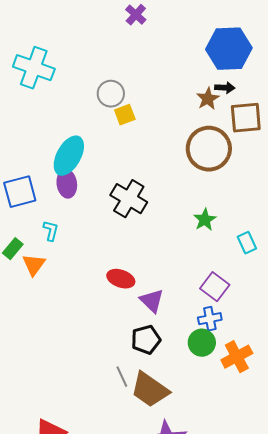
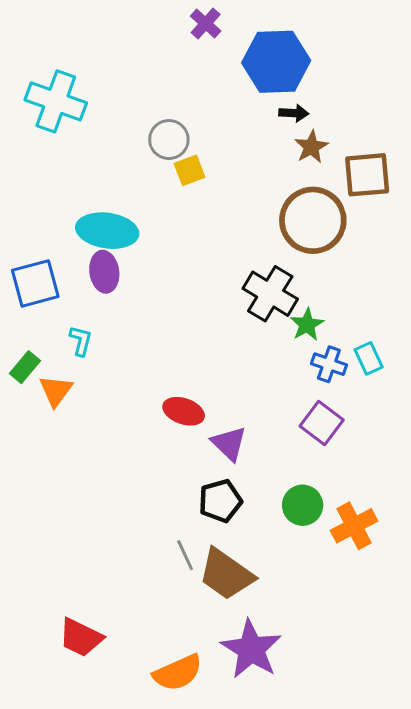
blue hexagon: (229, 49) -> (276, 62), moved
black arrow: (225, 88) -> (294, 113), moved
cyan ellipse: (69, 156) -> (107, 231), turned 69
black cross: (129, 199) -> (270, 294), moved
blue cross: (210, 319) -> (329, 364), moved, turned 30

